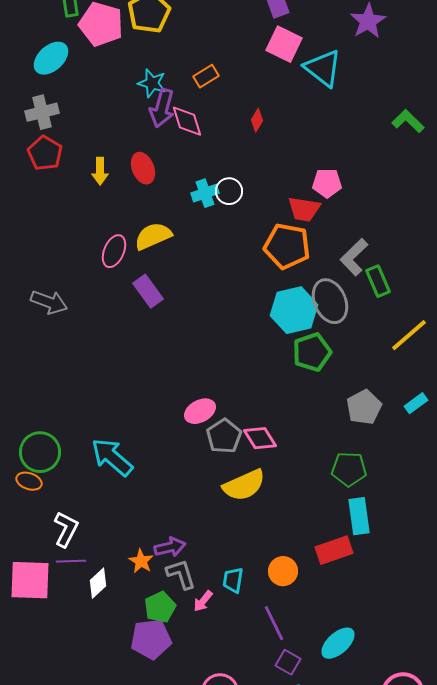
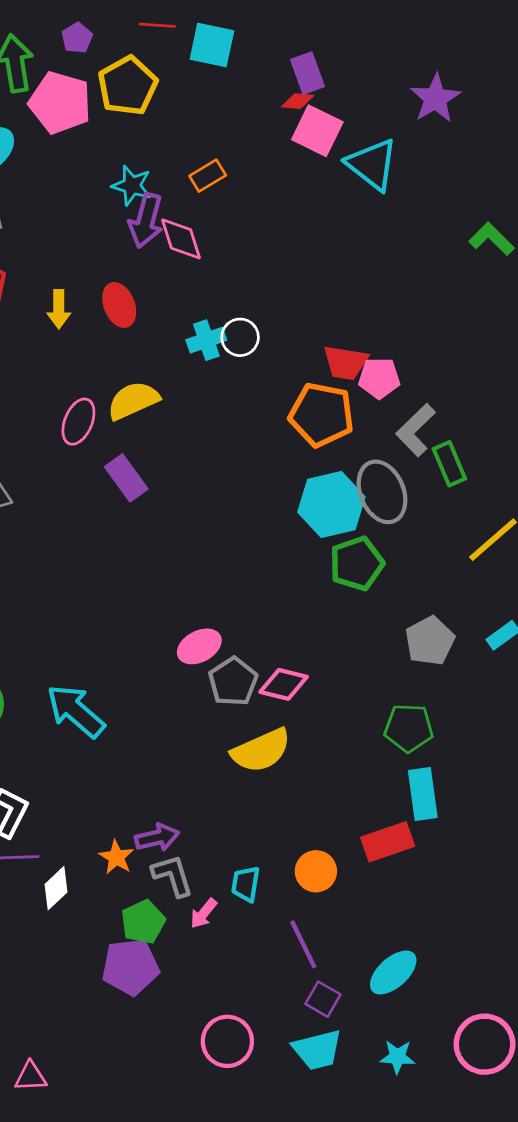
red diamond: (257, 120) -> (298, 101), moved, turned 65
pink pentagon: (327, 183) -> (379, 378), moved
pink diamond: (260, 438) -> (284, 684), turned -44

